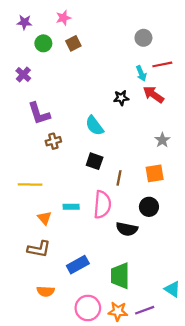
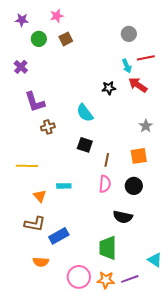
pink semicircle: (102, 205) -> (105, 184), moved, size x0.7
black semicircle: (127, 229) -> (123, 217), moved
blue rectangle: (78, 265) -> (59, 236), moved

